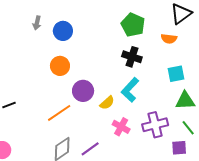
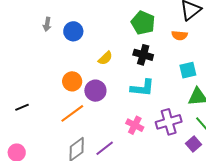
orange circle: (60, 66) -> (72, 81), moved
cyan L-shape: (130, 90) -> (142, 88), turned -125
yellow semicircle: (107, 103) -> (105, 58), moved
purple square: (179, 148) -> (194, 144), turned -35

